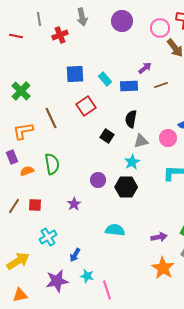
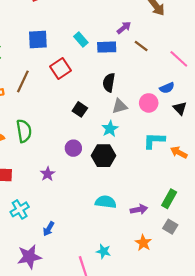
blue square: (75, 74) -> (38, 39), moved
brown line: (161, 85) -> (141, 46), turned 56
brown line: (51, 118) -> (23, 81), turned 50
black square: (107, 136) -> (80, 109), moved
cyan semicircle: (115, 230) -> (106, 202), moved
orange star: (163, 268) -> (143, 243), size x0.7
cyan star: (87, 276) -> (103, 251), moved

